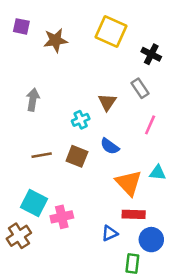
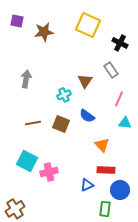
cyan triangle: (158, 173) -> (125, 123), moved
orange triangle: (129, 183) -> (102, 145), size x0.7
brown cross: (19, 236) -> (15, 209), moved

